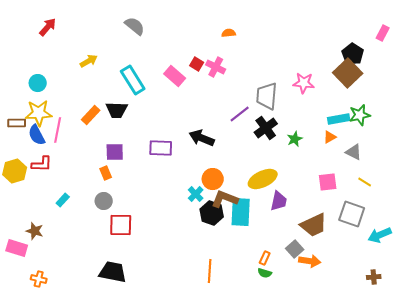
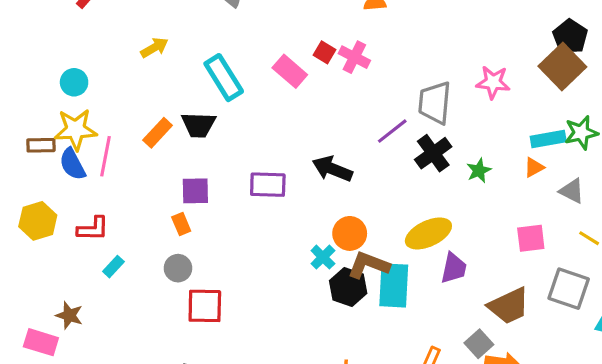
red L-shape: (42, 164) -> (93, 229), moved

